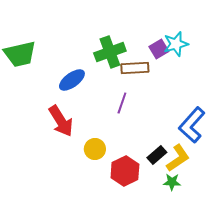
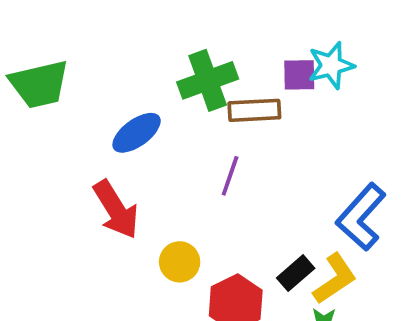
purple square: (159, 49) -> (299, 75), turned 30

